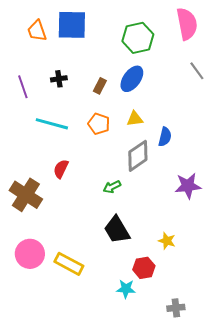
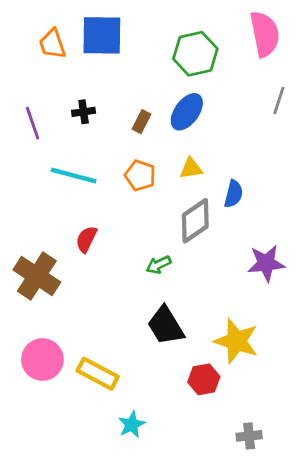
gray line: (197, 71) -> (279, 100), turned 54
yellow star: (167, 241) -> (236, 341), size x1.8
cyan star: (126, 289) -> (132, 425), moved, turned -30

